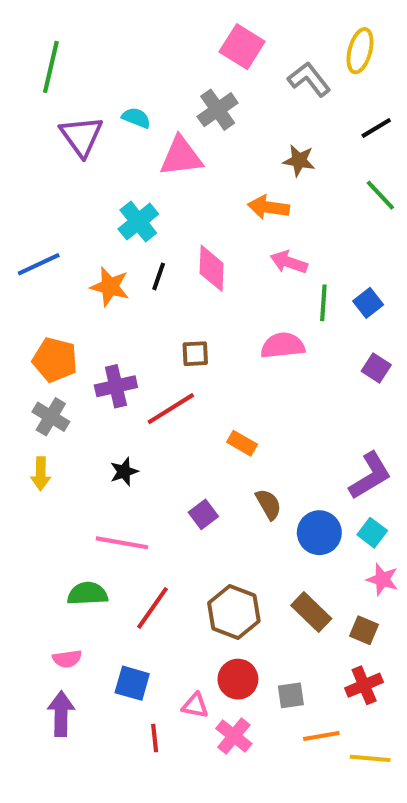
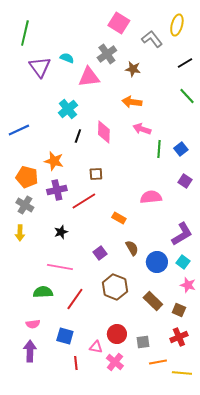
brown star: (299, 161) -> (133, 69), moved
orange star: (110, 287) -> (54, 161), moved
pink semicircle: (283, 346) -> (151, 197), moved
brown hexagon: (234, 612) -> (115, 287), moved

